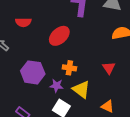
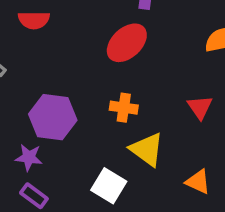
red ellipse: (59, 36) -> (127, 43), moved
purple star: (57, 86) -> (29, 157), moved

